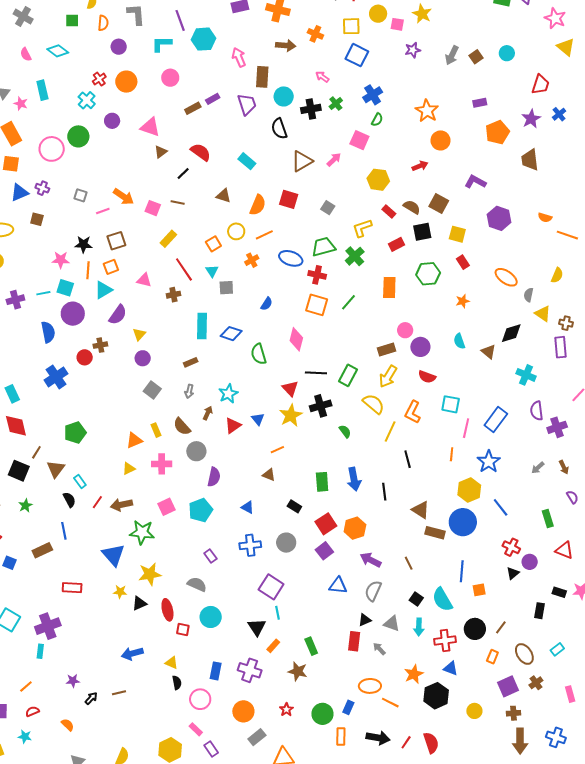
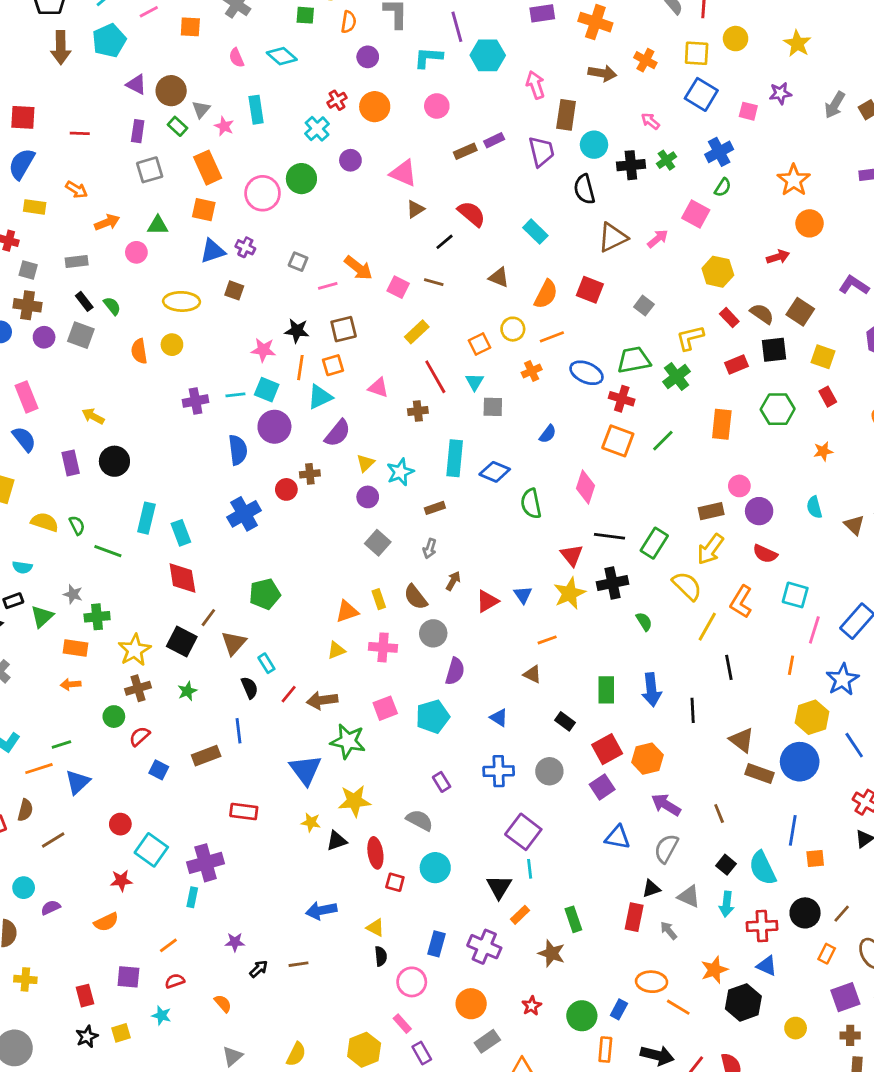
pink square: (397, 24) -> (748, 111), moved
cyan star: (228, 394) -> (400, 472), moved

